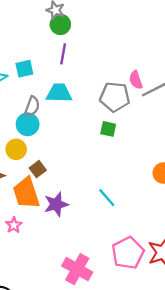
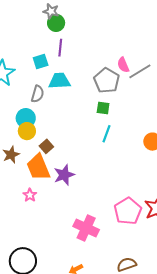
cyan square: (24, 69) -> (41, 62), moved
gray pentagon: (115, 97) -> (107, 80), turned 30
cyan circle: (28, 124) -> (26, 118), moved
cyan line: (107, 198) -> (106, 134), moved, turned 66

